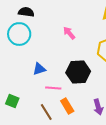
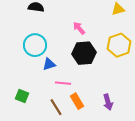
cyan circle: (19, 34) -> (35, 45), moved
black hexagon: (78, 72) -> (84, 53), moved

